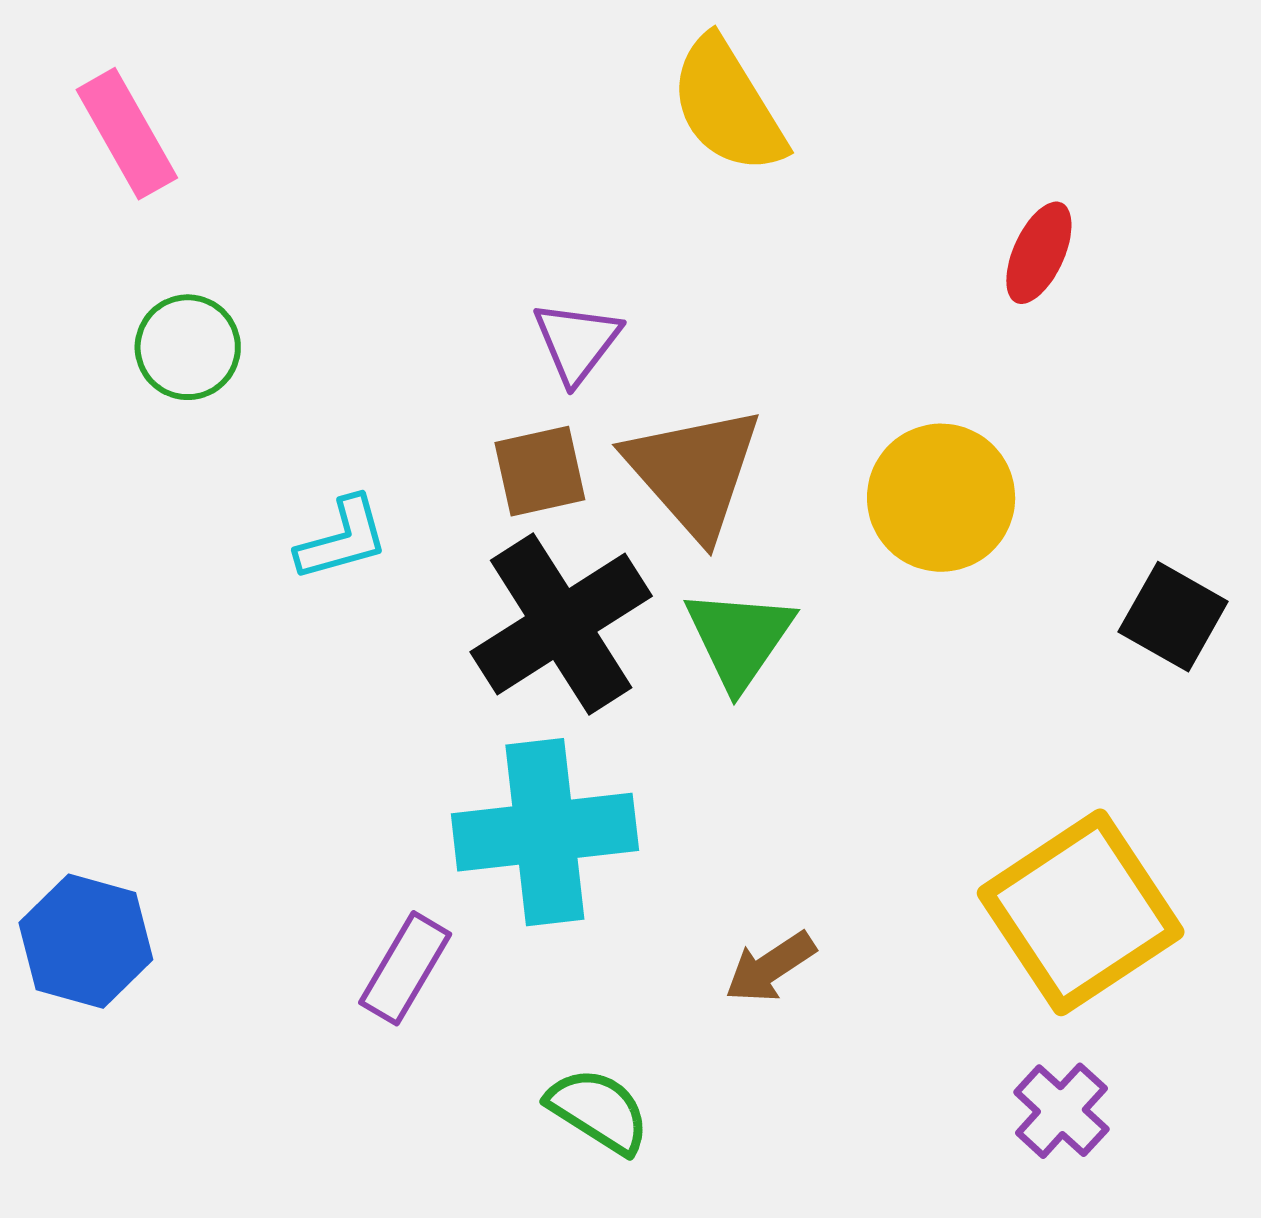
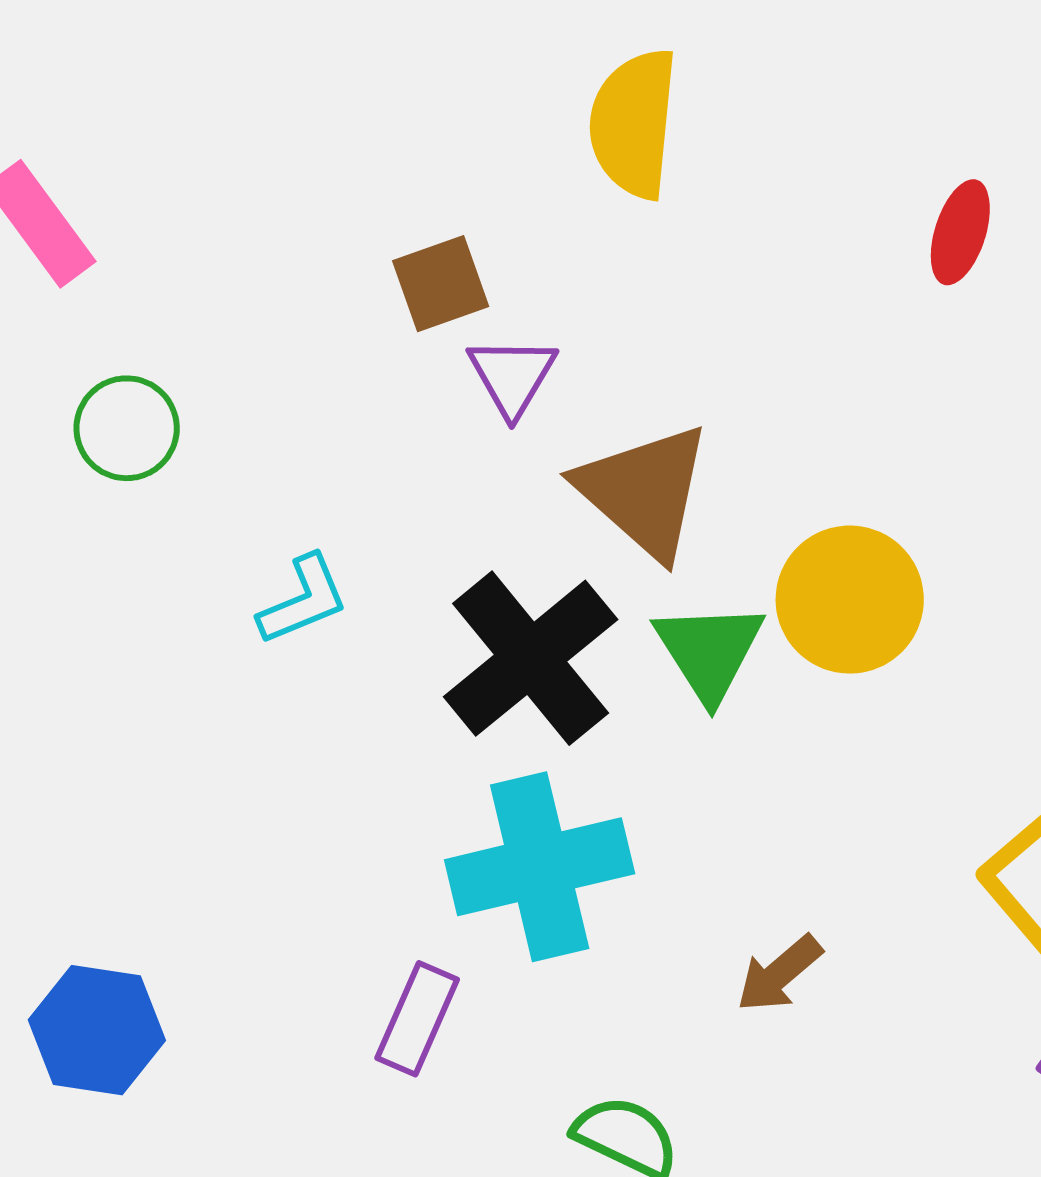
yellow semicircle: (728, 106) -> (634, 123), turned 44
brown square: (540, 471) -> (441, 284), moved
yellow circle: (941, 498) -> (850, 600), moved

